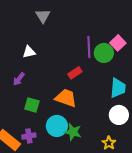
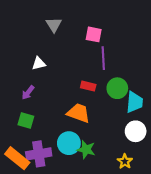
pink square: (118, 43) -> (94, 34), moved, turned -35
green circle: (104, 53) -> (117, 88), moved
red rectangle: (75, 73) -> (88, 86), turned 48
green square: (32, 105) -> (26, 121), moved
purple cross: (29, 136) -> (39, 154), size x1.6

